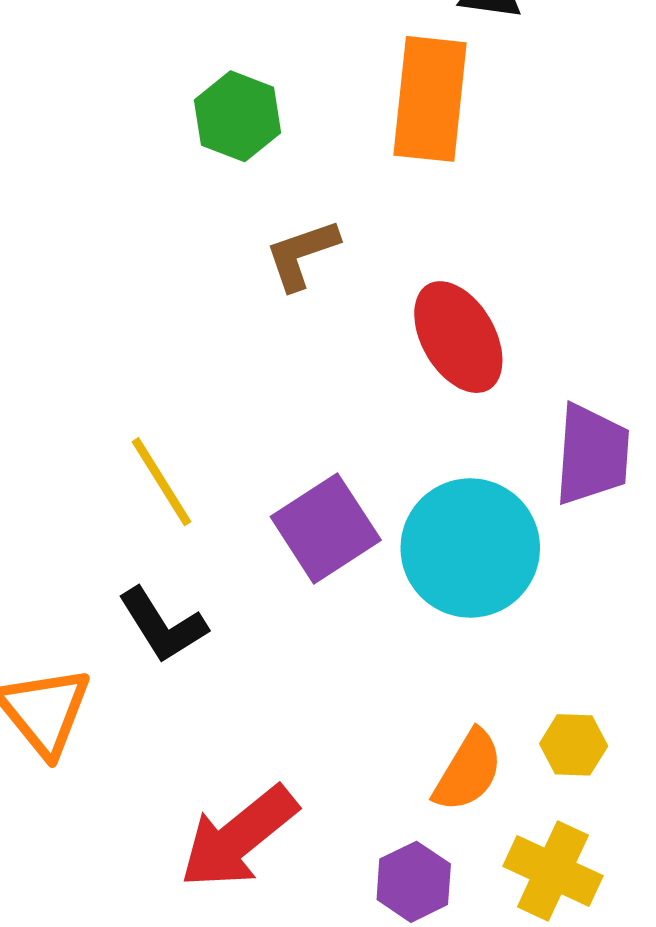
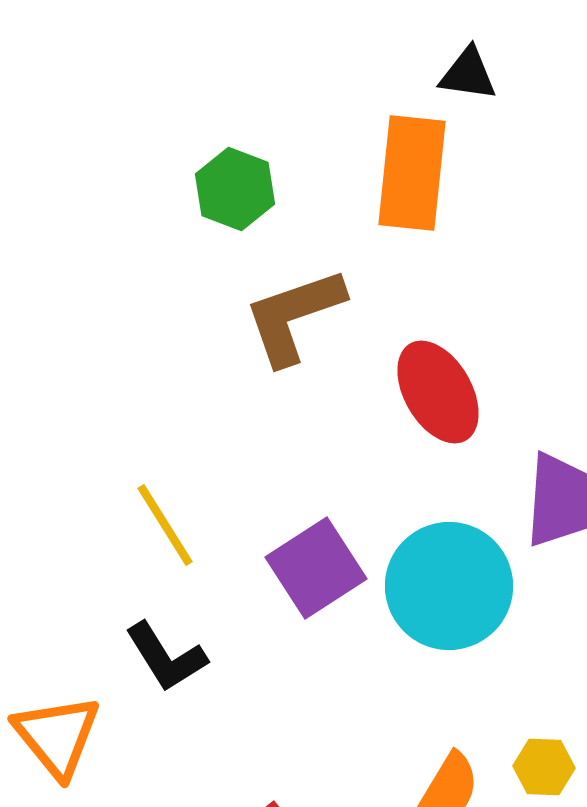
brown L-shape: (302, 254) -> (294, 316), size x1.5

